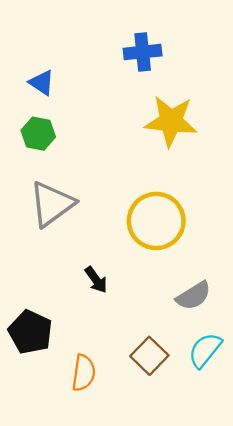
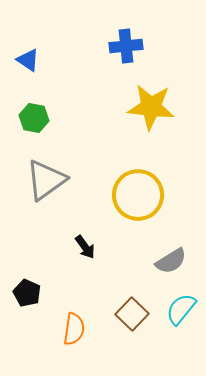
blue triangle: (42, 83) -> (28, 60), moved
black pentagon: (30, 332) -> (27, 293), size x0.7

